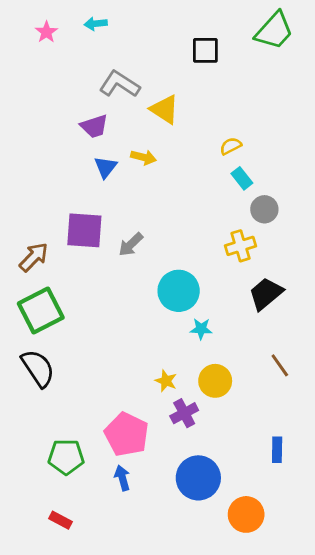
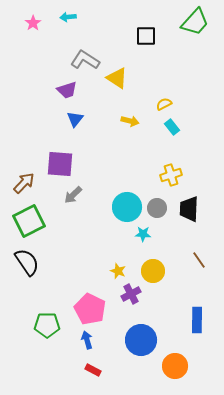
yellow arrow: (143, 157) -> (130, 121), moved
gray circle: (264, 209) -> (157, 208), moved
gray arrow: (131, 244) -> (73, 195), moved
black trapezoid: (266, 294) -> (189, 209), turned -48
blue rectangle: (277, 450) -> (197, 320), size x1.4
red rectangle: (60, 520) -> (93, 370), moved

